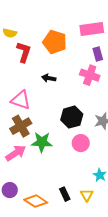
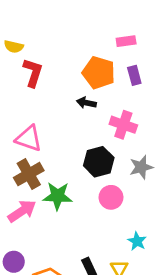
pink rectangle: (92, 29) -> (126, 41), size x0.6
orange pentagon: (55, 42) -> (99, 73), moved
pink cross: (90, 75) -> (123, 125), moved
black arrow: (49, 78) -> (86, 103), moved

